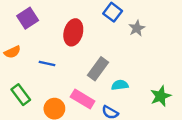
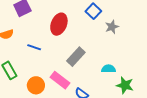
cyan semicircle: (120, 85) -> (108, 69), moved
green star: (161, 96) -> (125, 85), turned 30

